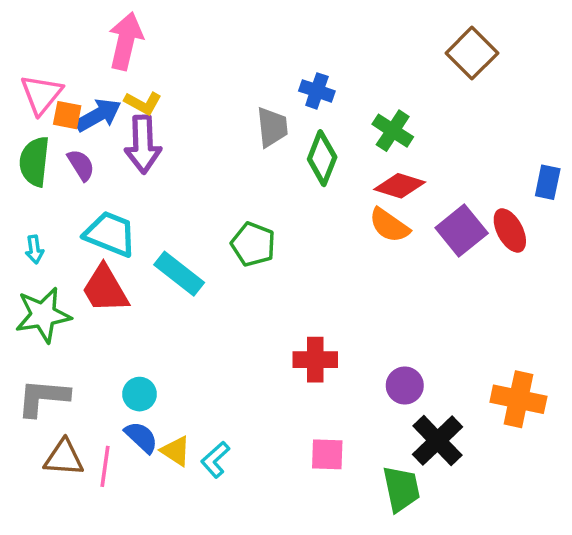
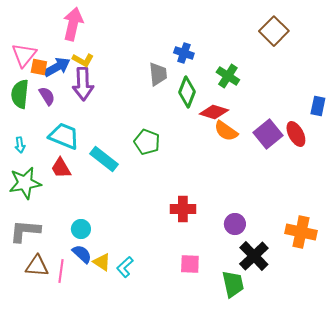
red diamond: (400, 186) -> (214, 112), moved
red trapezoid: (105, 289) -> (61, 168), size x0.7

